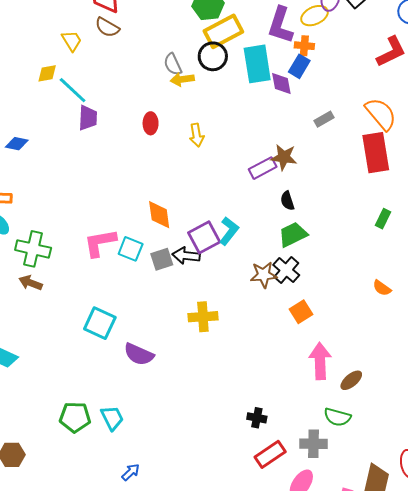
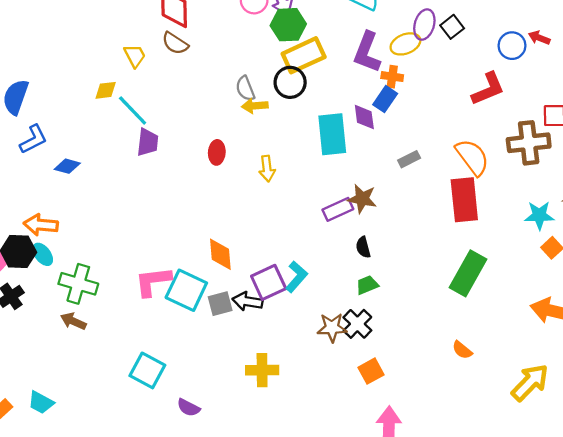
cyan rectangle: (257, 64) -> (332, 134), moved
green rectangle: (383, 219) -> (468, 273), size x2.0
green trapezoid: (293, 235) -> (367, 285), size x0.7
cyan square: (131, 249) -> (186, 290), size x1.5
purple semicircle: (139, 354) -> (189, 408), size x0.7

